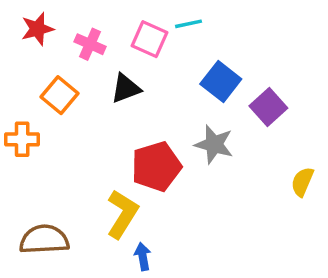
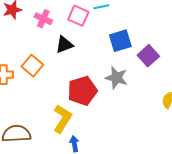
blue square: (221, 82) -> (120, 41), turned 35
orange square: (59, 95) -> (32, 66), moved

